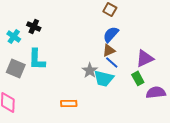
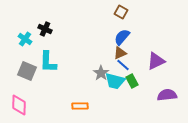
green rectangle: (138, 78) -> (132, 81), moved

